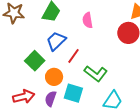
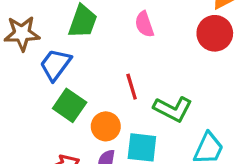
blue trapezoid: (56, 41) -> (55, 65), moved
red line: (73, 56) -> (132, 87), turned -42

